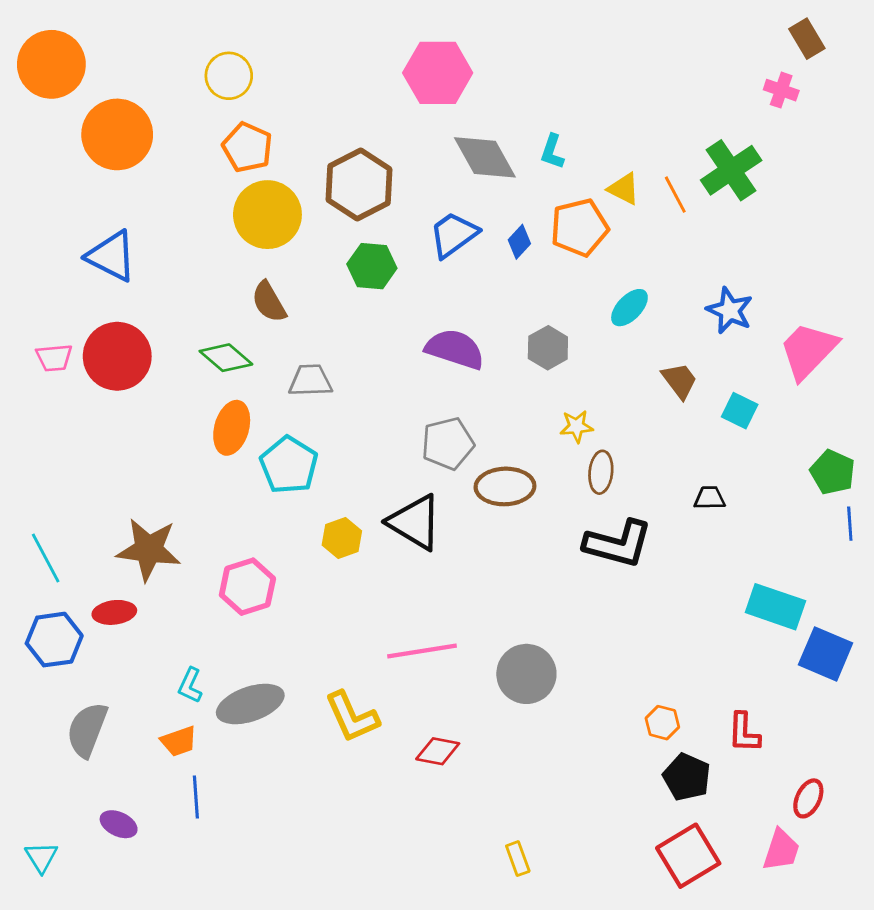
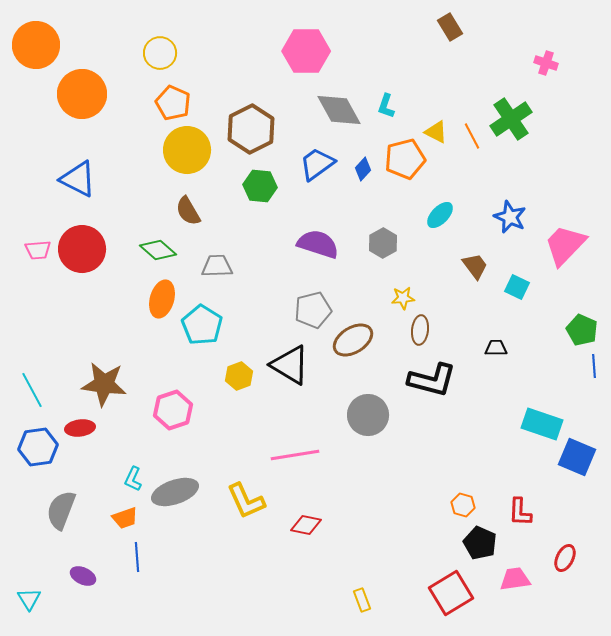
brown rectangle: (807, 39) -> (450, 27), moved
brown ellipse: (505, 486) -> (353, 340), turned -30
gray circle: (526, 674) -> (368, 415), moved
pink trapezoid: (781, 850) -> (515, 579), moved, turned -116
red square: (688, 856) -> (451, 593), moved

